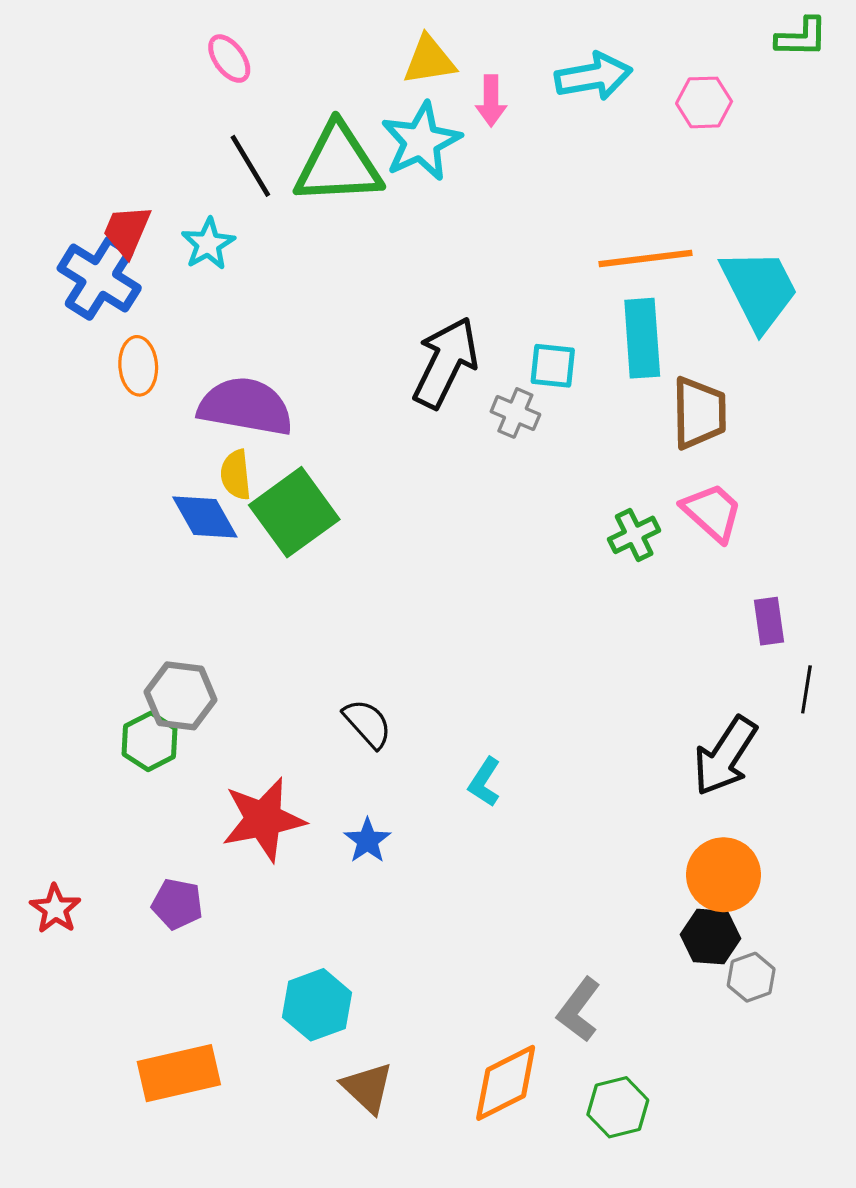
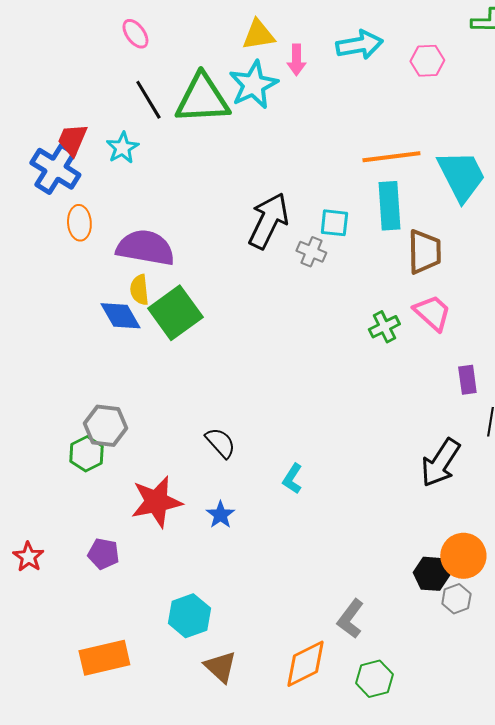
orange circle: (724, 875) -> (463, 556), moved

